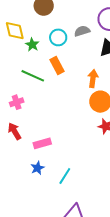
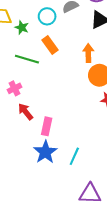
red arrow: (14, 131) -> (26, 112), moved
pink rectangle: (42, 143) -> (47, 126), turned -54
blue star: (38, 168) -> (45, 152), size x1.6

